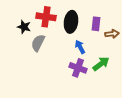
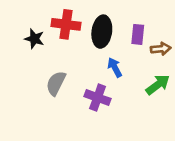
gray semicircle: (38, 43) -> (56, 83), moved
green arrow: (101, 64) -> (158, 85), moved
purple cross: (78, 68) -> (98, 98), moved

